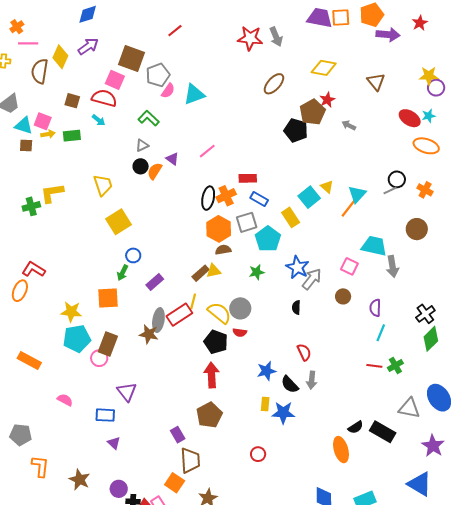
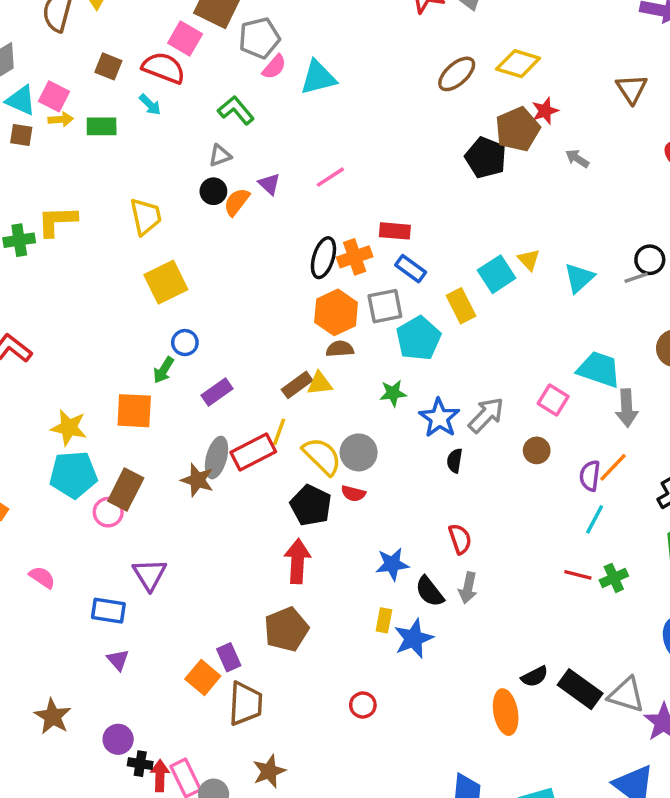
yellow diamond: (324, 68) -> (518, 64), moved
orange line: (348, 208) -> (613, 467), moved
blue star: (297, 267) -> (439, 418), moved
gray triangle: (409, 408) -> (626, 695), moved
blue star: (283, 413) -> (413, 639), turned -30
orange square: (175, 483) -> (203, 677), moved

